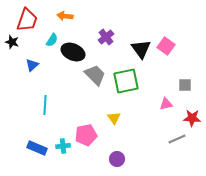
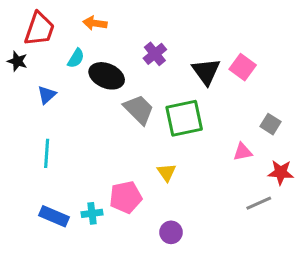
gray square: (185, 85) -> (270, 124), turned 32
cyan line: (45, 105) -> (47, 153), moved

